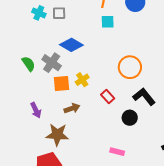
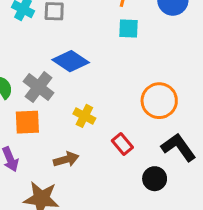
yellow cross: (82, 80) -> (84, 116), turned -32
orange square: (62, 84) -> (27, 122), moved

